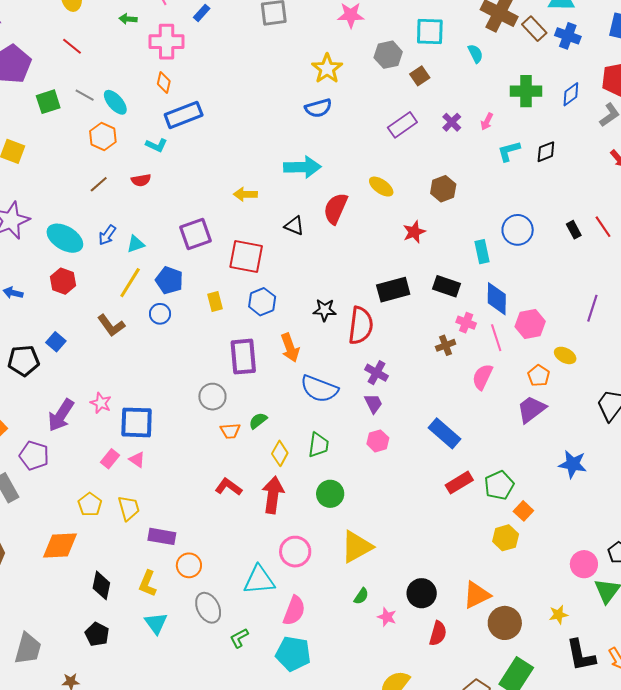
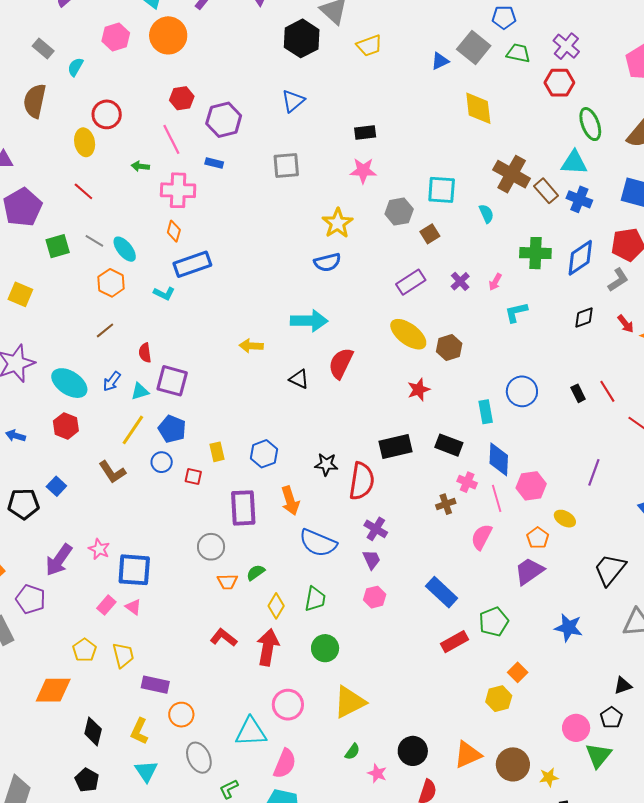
blue rectangle: (202, 13) -> (214, 163), turned 60
blue diamond: (571, 94) -> (580, 258), size x1.5
black diamond: (546, 152) -> (584, 317), moved
red semicircle: (141, 180) -> (145, 353), moved, turned 90
yellow ellipse: (381, 187) -> (408, 334), moved, size x1.5
purple square: (196, 234) -> (172, 381), moved, turned 32
red square: (246, 257) -> (193, 476), moved, size x0.5
green pentagon: (499, 485) -> (494, 622), moved
brown circle: (505, 623) -> (513, 764), moved

